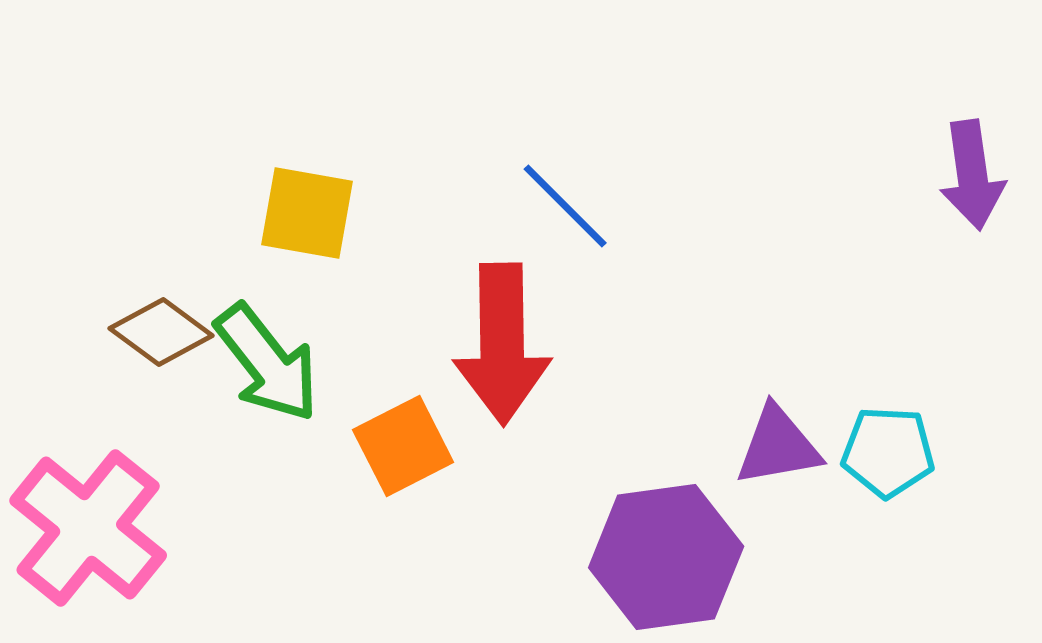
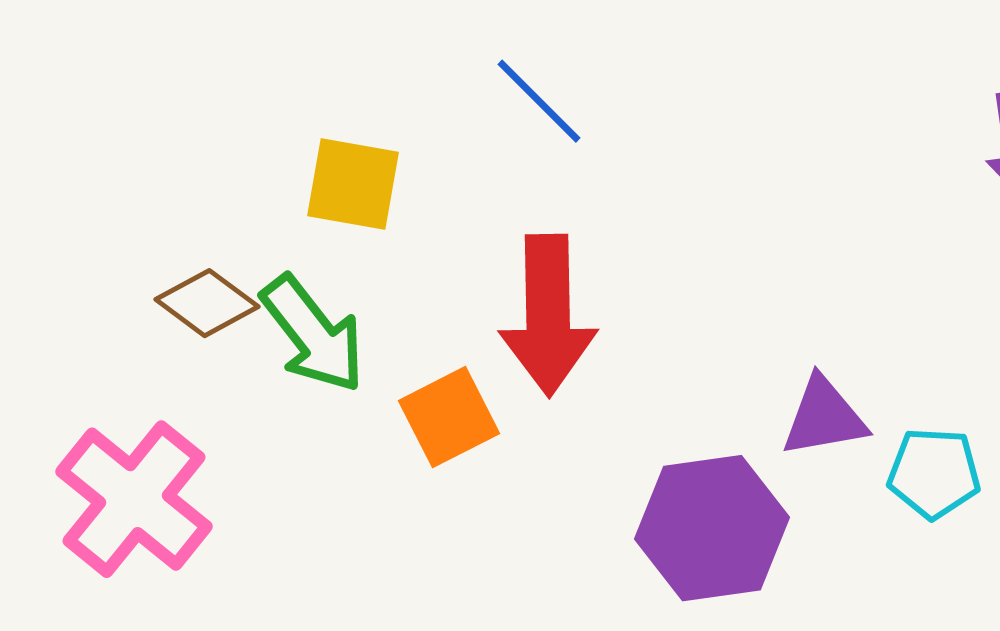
blue line: (565, 206) -> (539, 101), moved
cyan pentagon: (888, 452) -> (934, 473), moved

